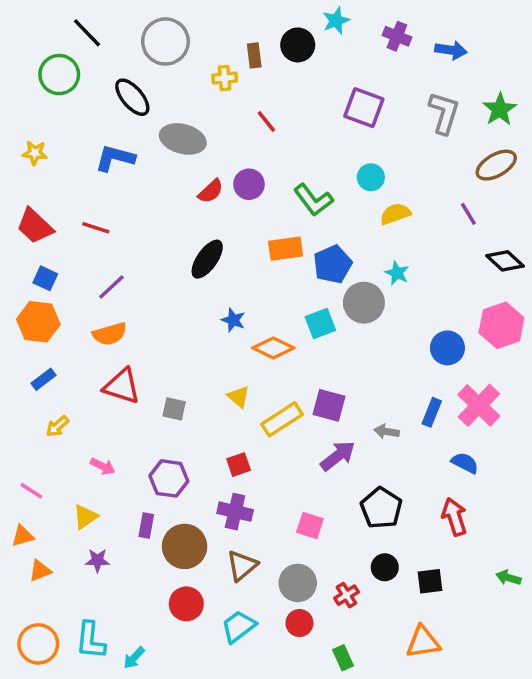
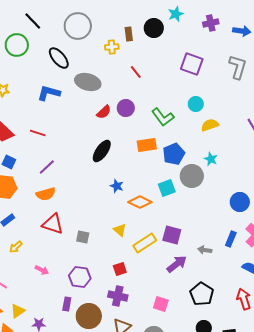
purple cross: (397, 36) -> (211, 23), turned -35
yellow triangle: (85, 517) -> (18, 311), moved

